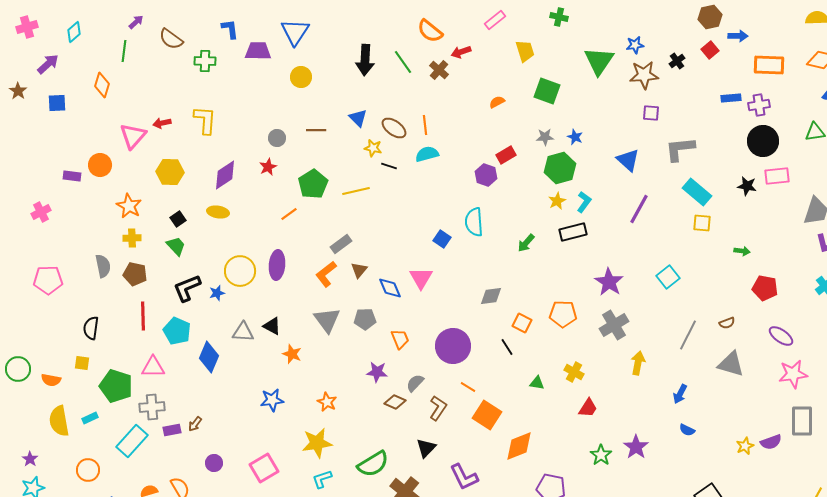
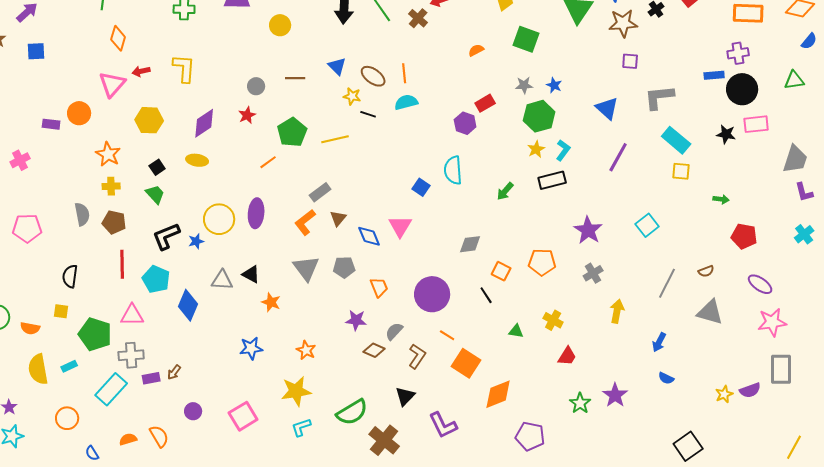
orange diamond: (102, 85) -> (118, 38), moved
blue rectangle: (731, 98) -> (714, 75), moved
gray cross: (614, 325) -> (593, 273), size x0.7

